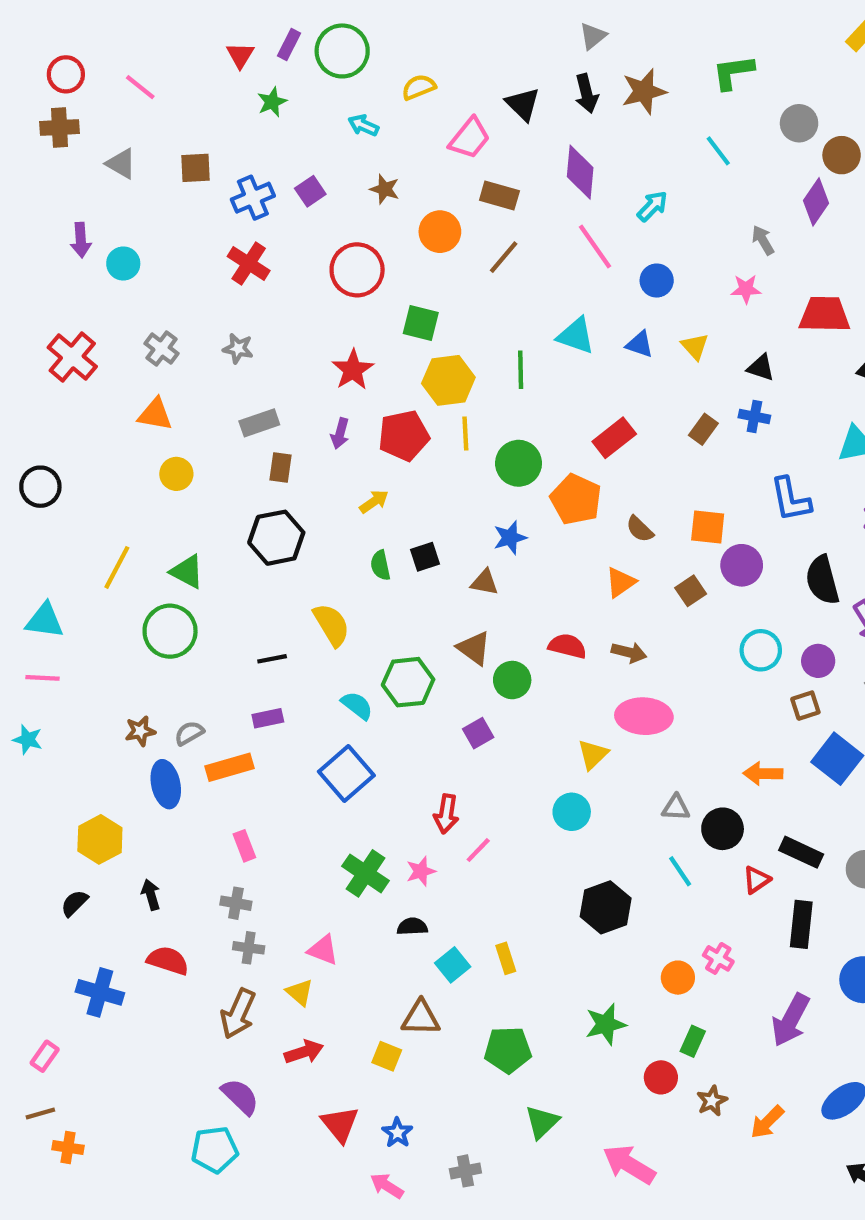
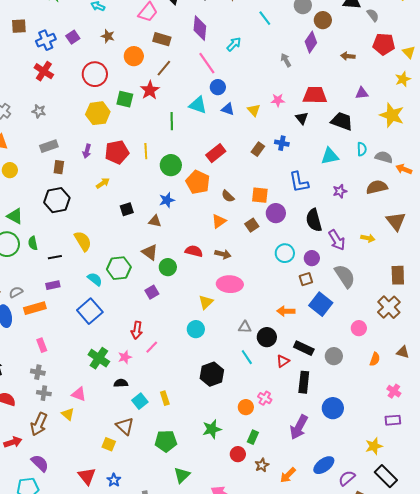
blue circle: (657, 281) -> (218, 87), moved
pink star: (746, 289) -> (278, 100), moved
black triangle: (761, 368) -> (302, 118), moved, turned 32
red star: (353, 370) -> (150, 90), moved
yellow hexagon: (448, 380) -> (98, 113), moved
green semicircle: (380, 565) -> (33, 243), moved
brown triangle: (421, 1018) -> (125, 426), turned 42
red arrow: (304, 1052) -> (13, 442), moved

